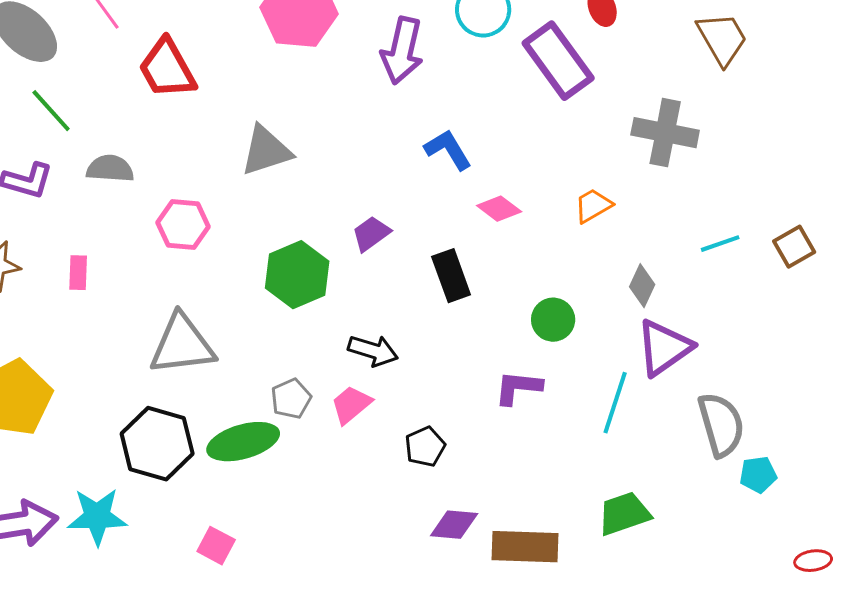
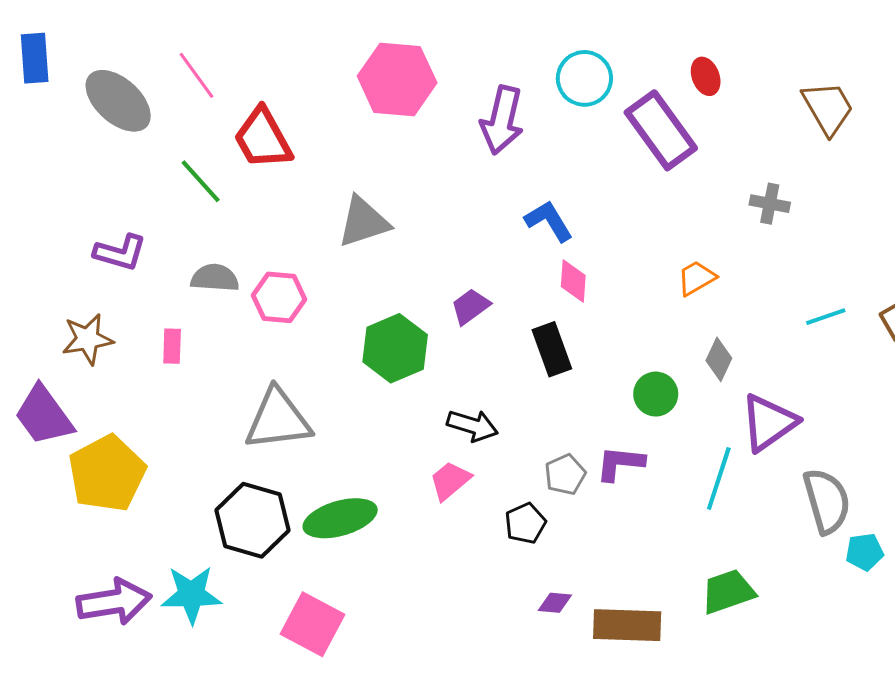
green line: (51, 111) -> (201, 181), moved
gray cross: (665, 133) -> (770, 204), size x0.6
gray semicircle: (110, 169) -> (215, 278), moved
pink diamond: (499, 209) -> (573, 281), moved, turned 57
gray diamond: (642, 286) -> (719, 359), moved
gray pentagon: (291, 399) -> (565, 474), moved
purple diamond: (454, 525) -> (555, 603), size x0.7
pink square: (216, 546) -> (313, 624), size x1.6

